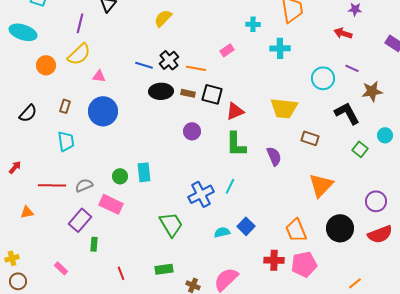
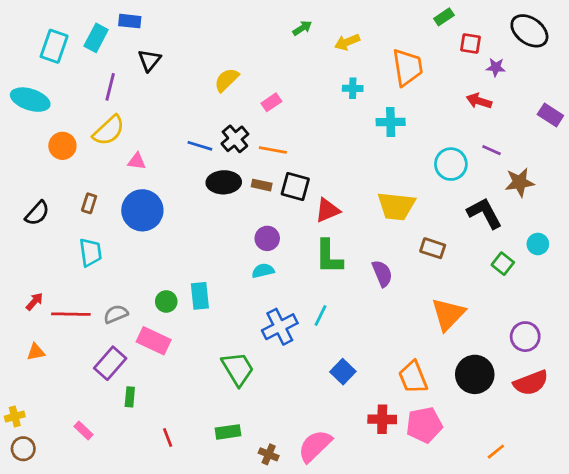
pink rectangle: (227, 50) -> (271, 102), moved
red arrow: (15, 167) -> (34, 301), moved
cyan semicircle: (222, 232) -> (263, 271), moved

